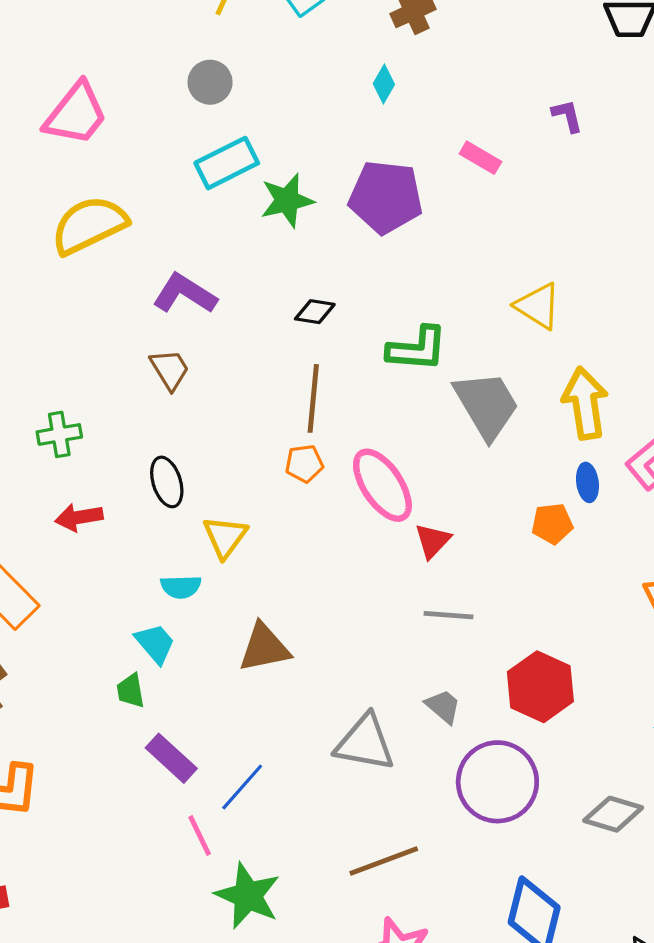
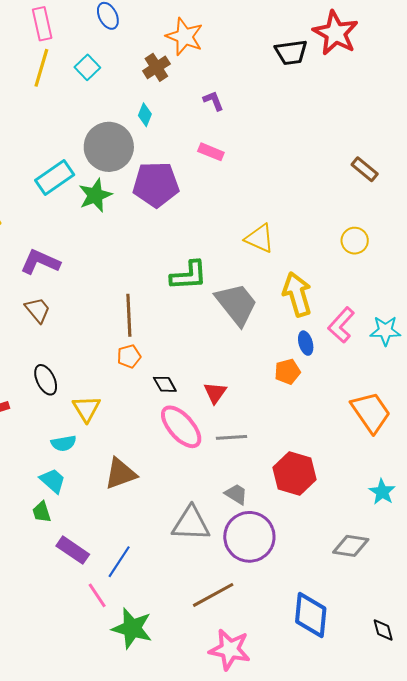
gray circle: (210, 82) -> (109, 147), moved, size x1.8
purple L-shape: (567, 116) -> (213, 101), moved
black diamond: (315, 312) -> (165, 384), moved, turned 60
pink ellipse: (382, 485) -> (181, 427), moved
purple circle: (497, 782) -> (249, 537), moved

